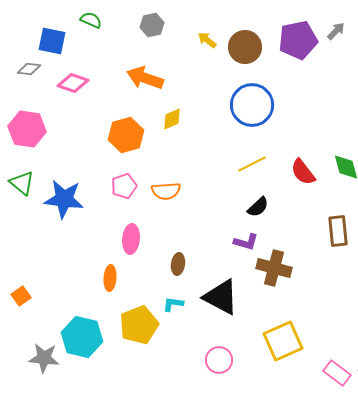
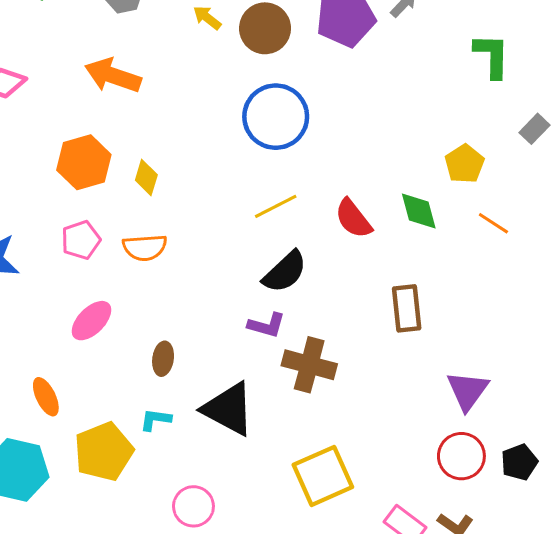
yellow diamond: (172, 119) -> (146, 178), moved, turned -50
black semicircle: (258, 207) -> (285, 272), size x1.4
pink ellipse: (131, 239) -> (91, 321), turned 40
orange ellipse: (110, 278) -> (46, 397), moved, turned -30
pink circle: (219, 360) -> (193, 506), moved

